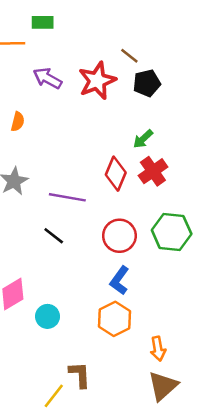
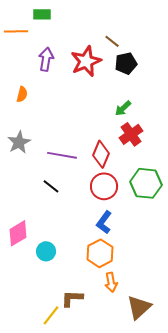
purple arrow: (47, 78) -> (46, 59), turned 70
red diamond: (116, 174) -> (101, 154), moved
orange arrow: (158, 349) -> (111, 282), moved
brown L-shape: (80, 375) -> (72, 298), turned -85

